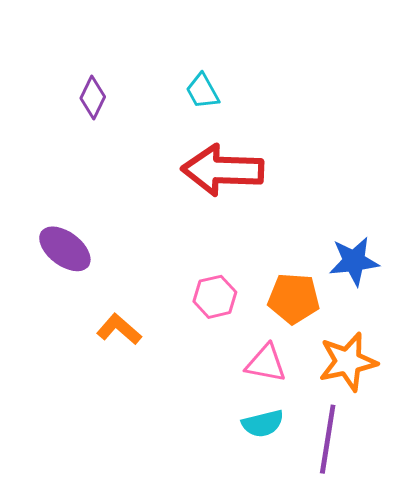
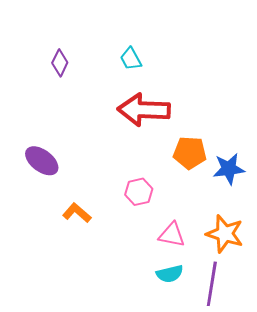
orange pentagon: (294, 298) -> (190, 153), moved
orange star: (348, 362) -> (225, 234), turned 30

